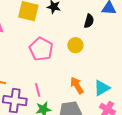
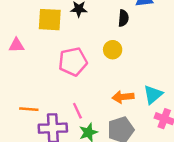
pink pentagon: (41, 49) -> (73, 62), turned -30
orange arrow: (77, 85) -> (123, 97), turned -54

